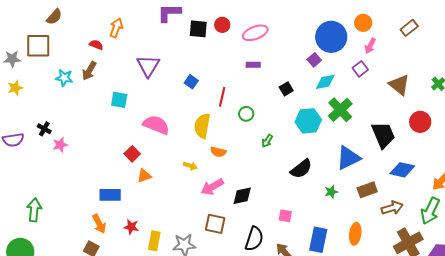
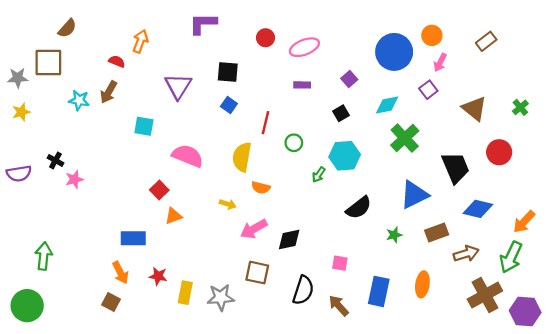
black square: (198, 29) -> (228, 72), moved
purple square: (314, 60) -> (349, 79), moved
cyan hexagon: (308, 121) -> (345, 156), moved

